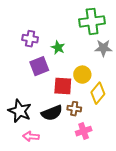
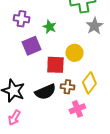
gray star: (103, 48) -> (95, 26), turned -30
yellow diamond: (98, 93) -> (89, 83), moved
pink arrow: (31, 136) -> (14, 118), moved, turned -63

